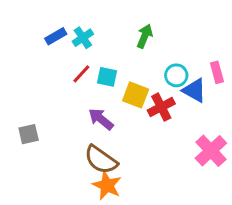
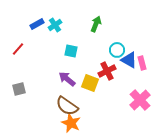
pink rectangle: (217, 72) -> (142, 63), moved
red line: (81, 74) -> (18, 49), moved
yellow square: (136, 95) -> (90, 83), moved

